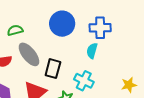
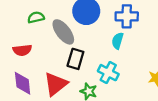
gray ellipse: (29, 54) -> (63, 32), moved

